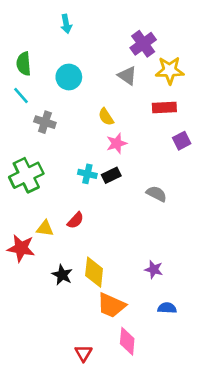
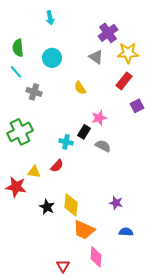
red rectangle: (164, 108) -> (124, 81), turned -48
pink star: (117, 143) -> (99, 118), moved
cyan cross: (87, 174) -> (66, 142), moved
black rectangle: (111, 175) -> (84, 132), turned -32
gray semicircle: (156, 194) -> (103, 146), moved

